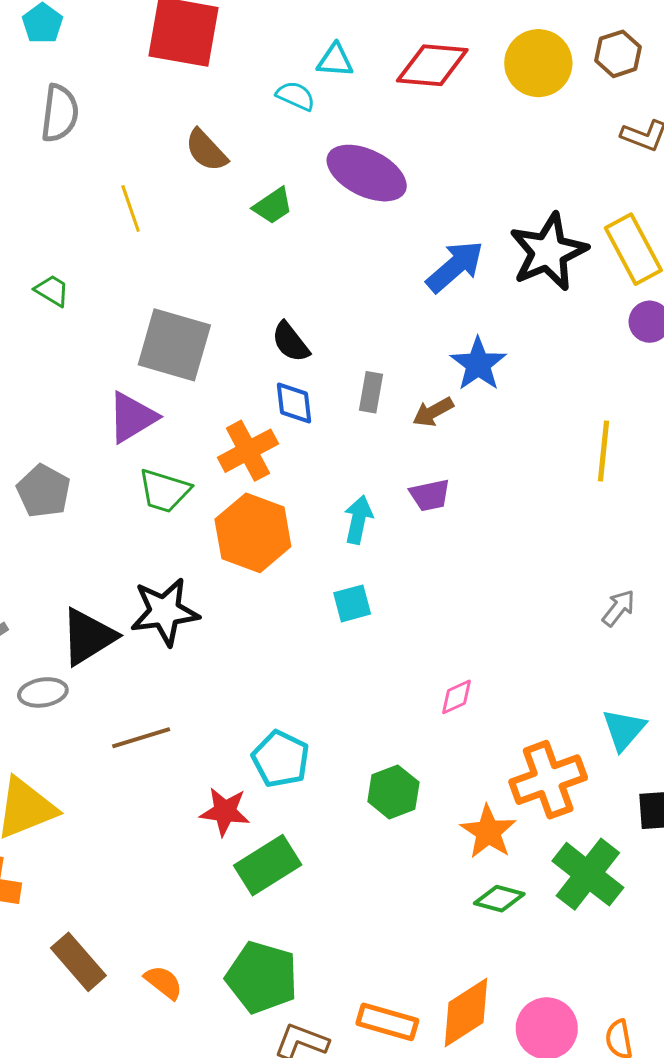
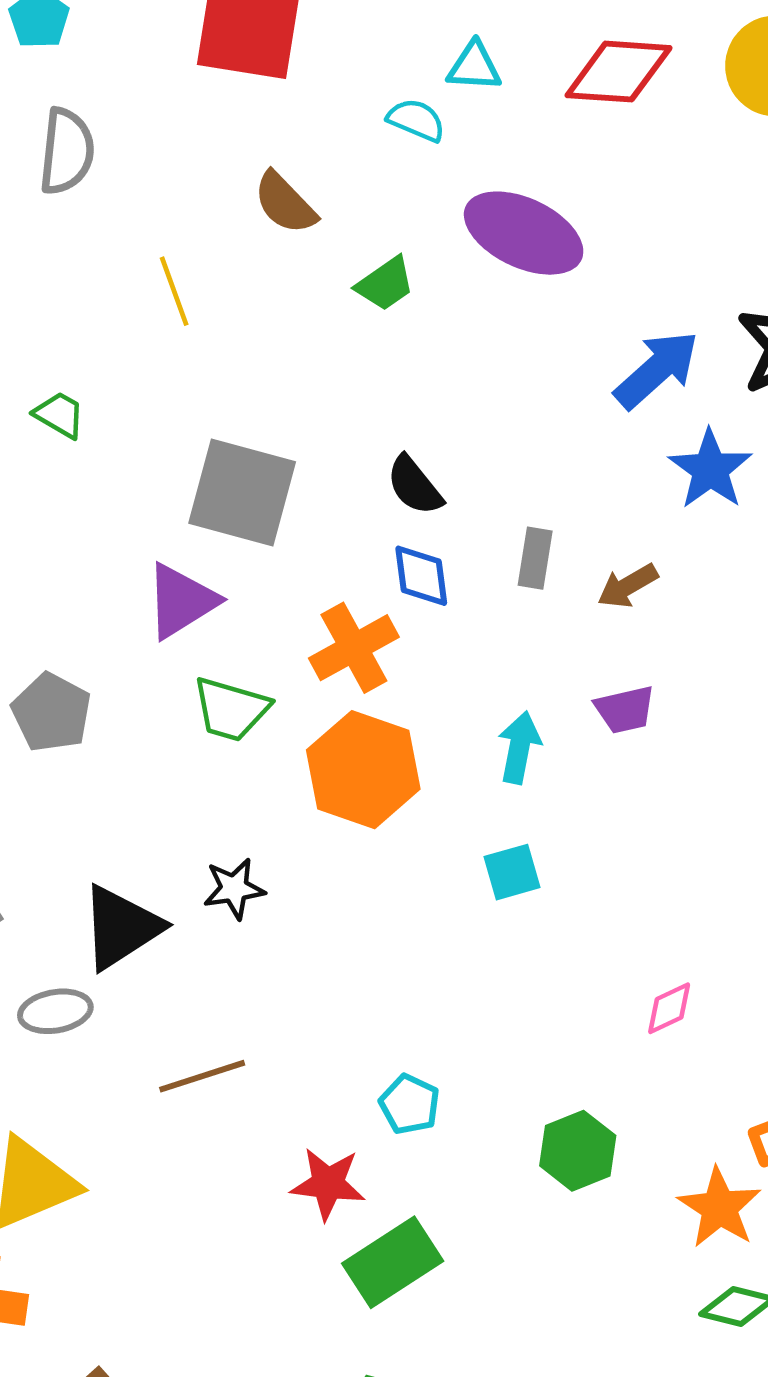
blue star: (478, 364) -> (710, 469), moved
black star: (165, 612) -> (234, 889), size x0.6
cyan pentagon: (281, 759) -> (410, 1104), size x0.7

